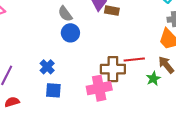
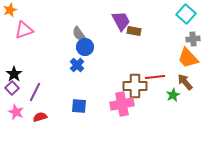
gray semicircle: (65, 14) -> (79, 34), moved
blue circle: (70, 33) -> (85, 47), moved
blue cross: (47, 67) -> (77, 65), moved

